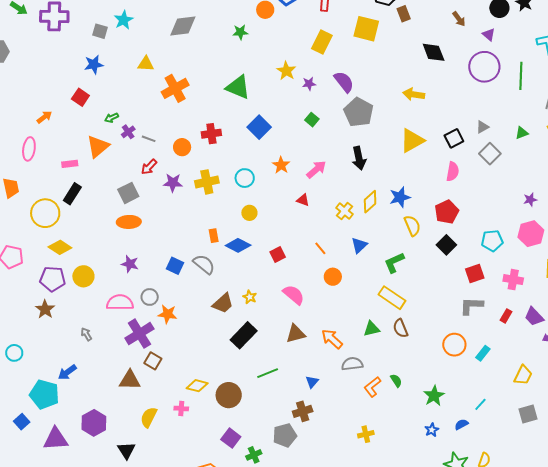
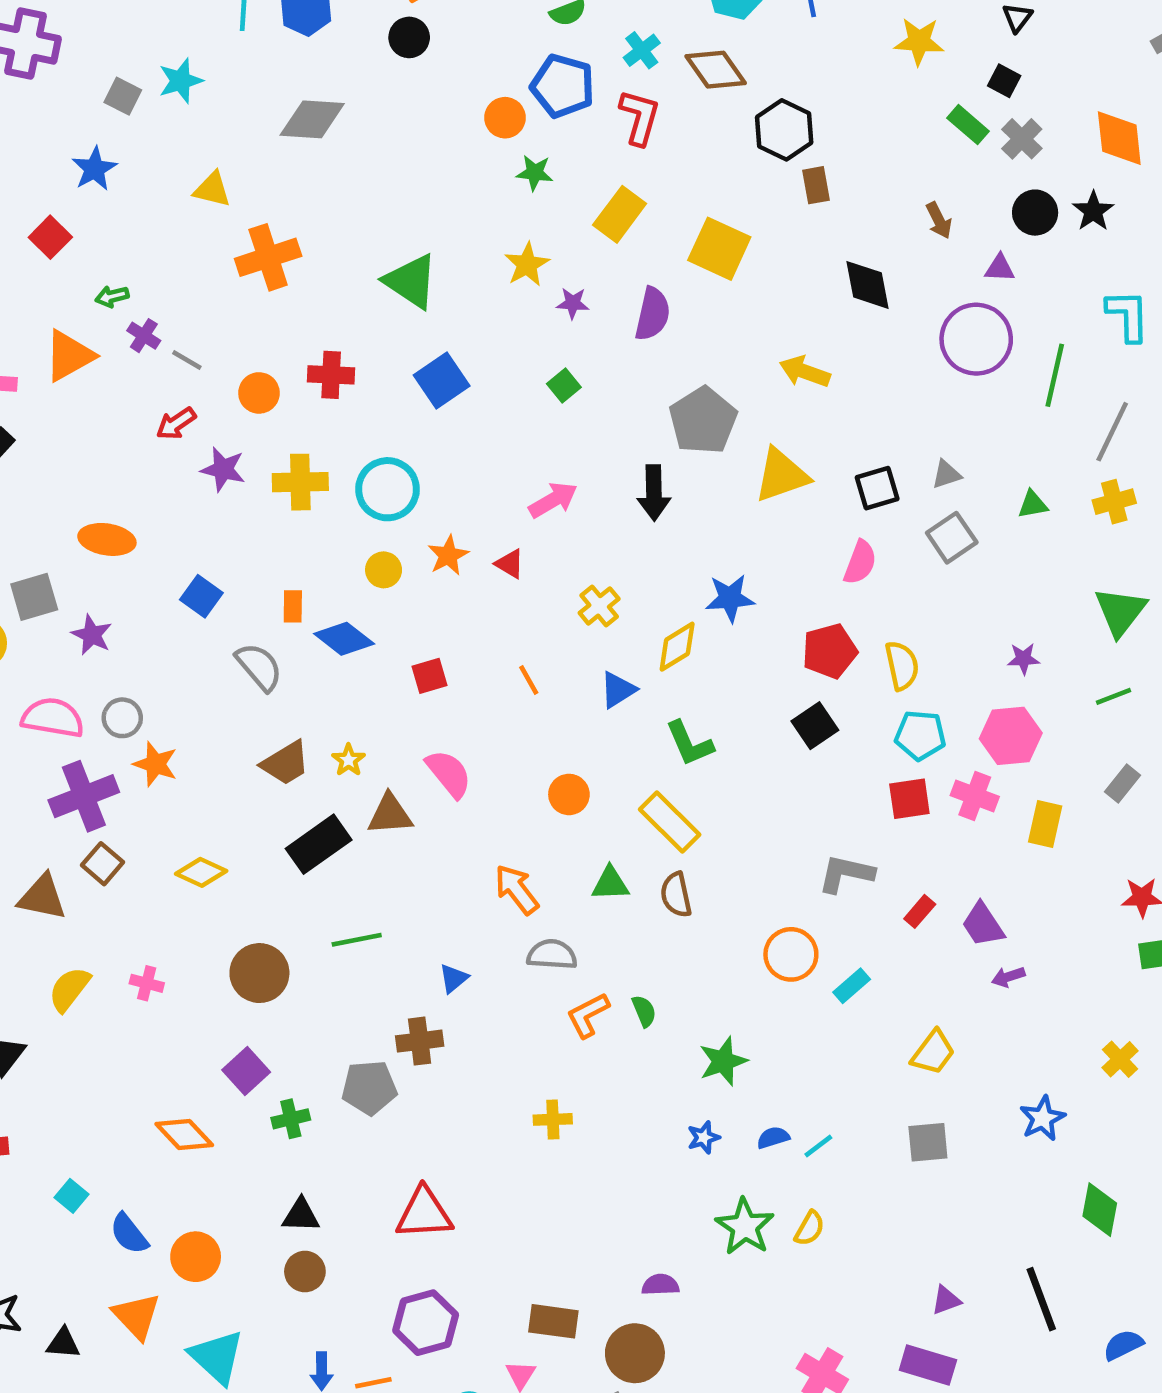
yellow square: (366, 29) -> (719, 249), moved
green star: (240, 32) -> (535, 173), moved
purple triangle: (489, 34) -> (1000, 268), turned -48
blue star: (94, 65) -> (94, 169), turned -30
purple semicircle: (344, 82) -> (652, 314), turned 40
gray pentagon: (359, 112) -> (703, 421), moved
purple cross: (128, 132) -> (144, 336), turned -32
orange star: (281, 165) -> (448, 555), moved
cyan circle: (245, 178) -> (387, 489), size x1.4
gray square: (128, 193) -> (34, 597), moved
yellow diamond: (370, 202) -> (677, 647), moved
yellow semicircle: (412, 226) -> (902, 665), moved
green L-shape: (394, 263) -> (690, 743), turned -100
blue square: (175, 266) -> (201, 596), moved
red square: (475, 274) -> (909, 799), moved
orange circle: (333, 277) -> (569, 794), moved
pink cross: (513, 280) -> (975, 796), moved
brown triangle: (296, 334) -> (390, 814), moved
yellow diamond: (197, 386) -> (201, 872), moved
cyan line: (480, 404) -> (818, 1146), moved

